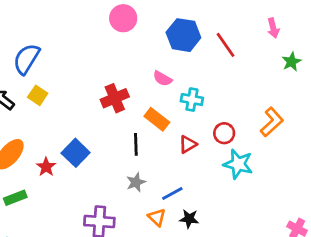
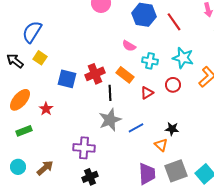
red cross: (115, 98) -> (95, 74), moved
blue square: (76, 153) -> (67, 79), moved, turned -30
cyan star: (238, 164) -> (183, 58), moved
gray star: (136, 182) -> (110, 120), size x1.6
orange triangle: (157, 217) -> (161, 145), moved
black star: (189, 219) -> (172, 129), moved

